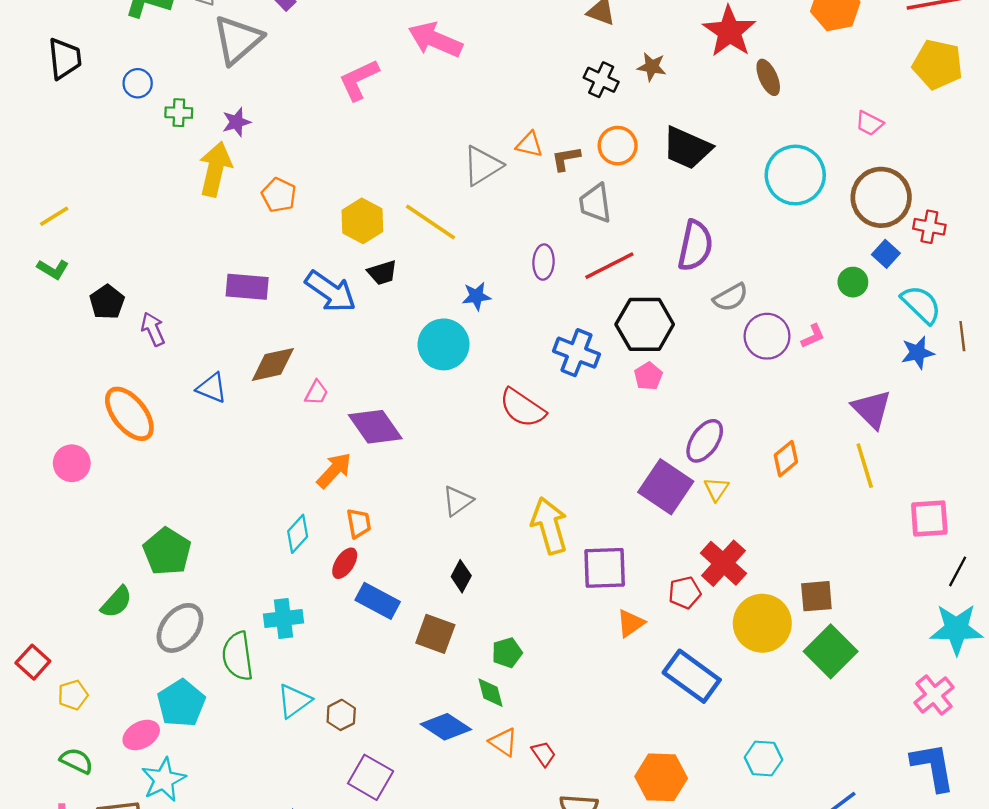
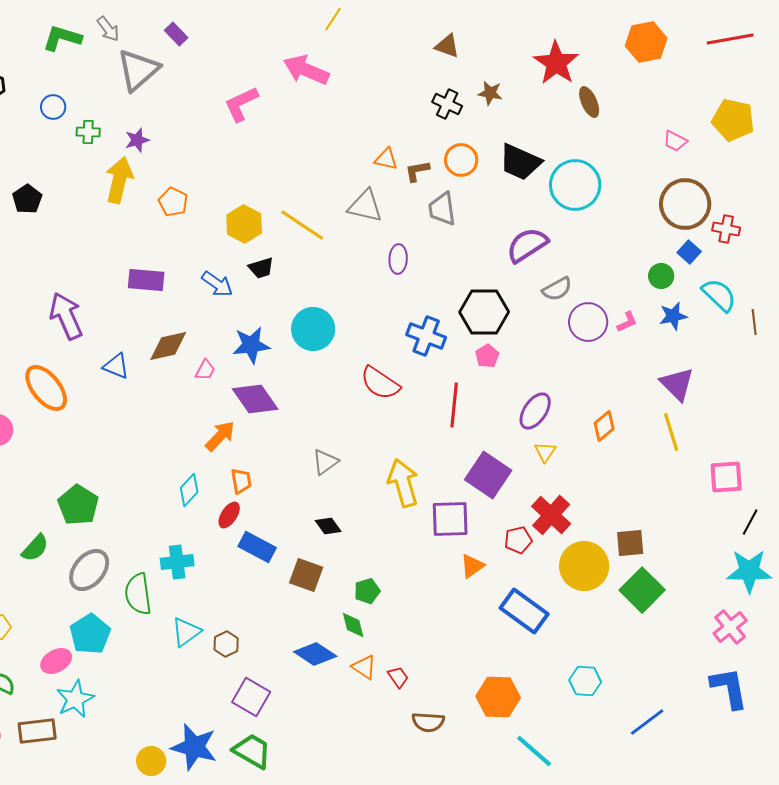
yellow pentagon: (938, 64) -> (733, 120), moved
gray triangle: (482, 166) -> (365, 206), moved, turned 45
cyan circle: (795, 175) -> (575, 185), moved
purple semicircle: (695, 246) -> (527, 245), turned -135
red line: (609, 266) -> (454, 405), moved, turned -57
blue arrow: (331, 291) -> (217, 284), size x0.7
blue star: (476, 296) -> (251, 345), moved, size x1.5
black pentagon: (107, 302) -> (27, 199), moved
purple arrow: (153, 329) -> (66, 316), size x1.6
blue star: (918, 353) -> (673, 316), moved
purple square: (666, 487) -> (488, 475), moved
black diamond: (461, 576) -> (328, 526), turned -64

